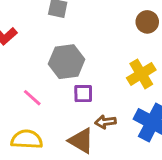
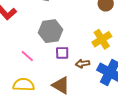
brown arrow: (105, 122) -> (83, 64), moved

